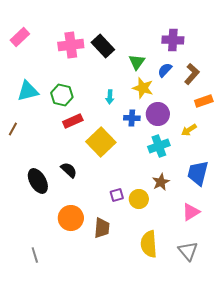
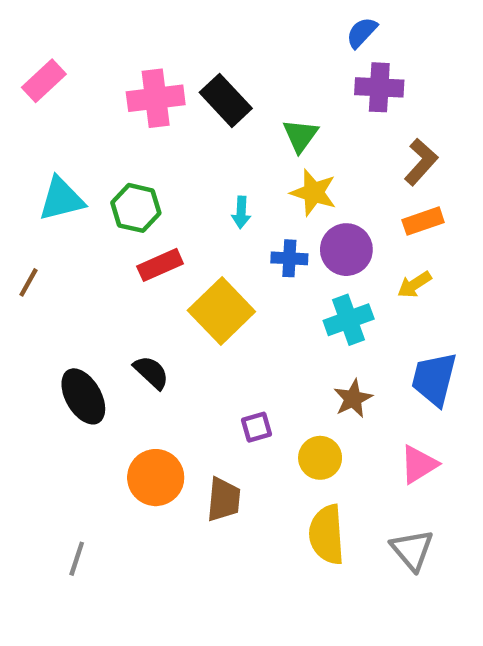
blue semicircle: (165, 70) -> (362, 33), moved
orange rectangle: (204, 101) -> (423, 221), moved
yellow circle: (139, 199) -> (320, 458), moved
gray line: (35, 255) -> (77, 559), turned 35

